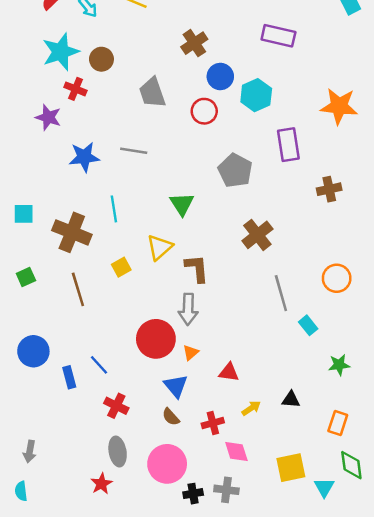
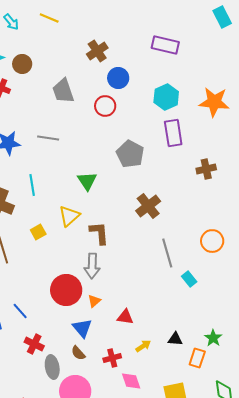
cyan hexagon: (256, 95) -> (166, 97), moved
green star: (339, 365) -> (213, 338), moved, turned -30
orange rectangle: (338, 423) -> (197, 358), moved
gray ellipse: (118, 452) -> (52, 367), moved

